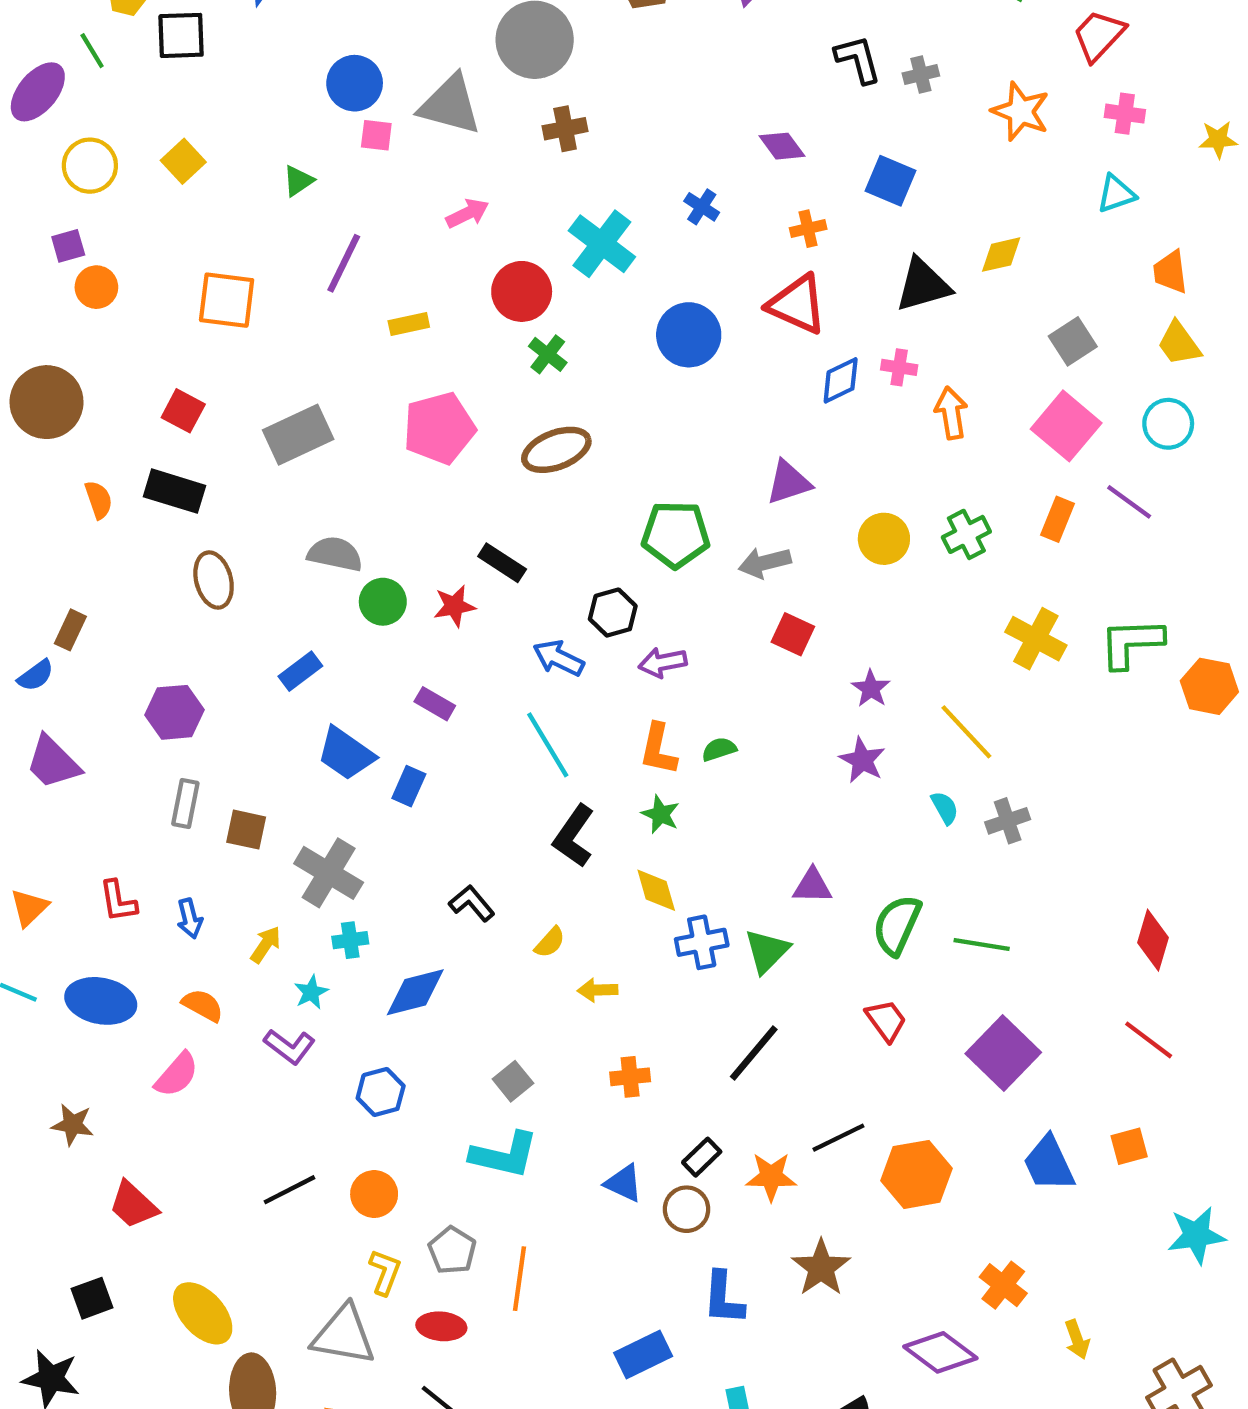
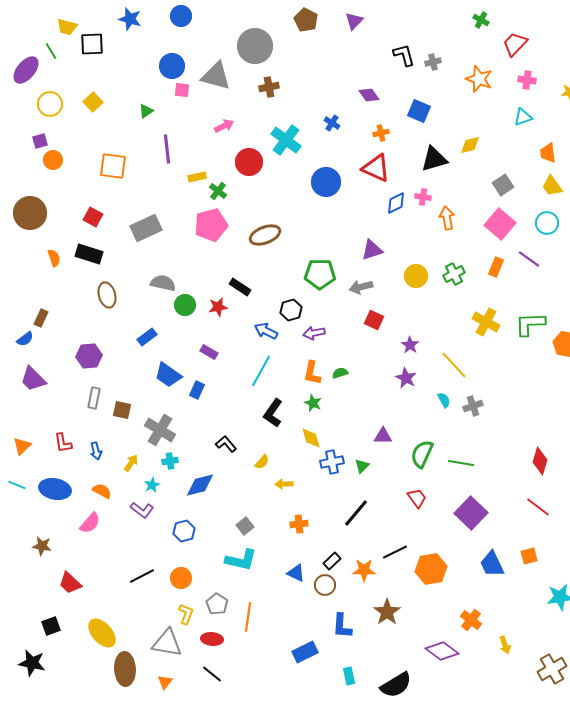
purple line: (344, 263) -> (167, 149), turned -32
green cross: (548, 354) -> (218, 191), moved
cyan line: (548, 745) -> (261, 371), turned 60
green triangle: (767, 951) -> (362, 466), size x0.7

